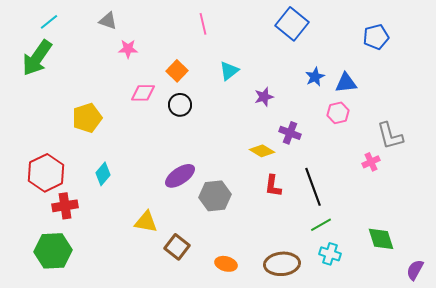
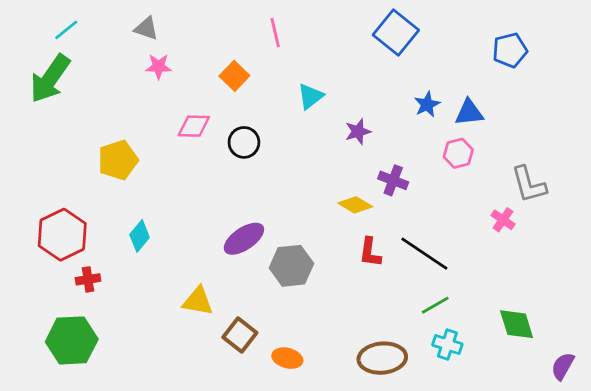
pink star: (128, 49) -> (159, 66), moved
orange square: (177, 71) -> (234, 76), moved
pink cross: (371, 162) -> (503, 220), turned -30
black line: (313, 187) -> (424, 254), turned -36
red cross: (65, 206) -> (88, 279), size x0.7
orange ellipse: (226, 264) -> (287, 358), moved

